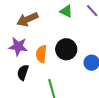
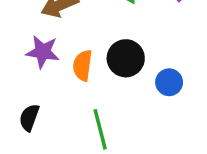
black semicircle: (23, 72) -> (29, 118), moved

